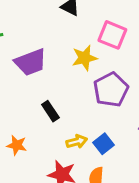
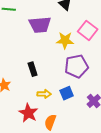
purple trapezoid: (31, 62) -> (40, 25), moved
blue square: (103, 144) -> (67, 93), moved

